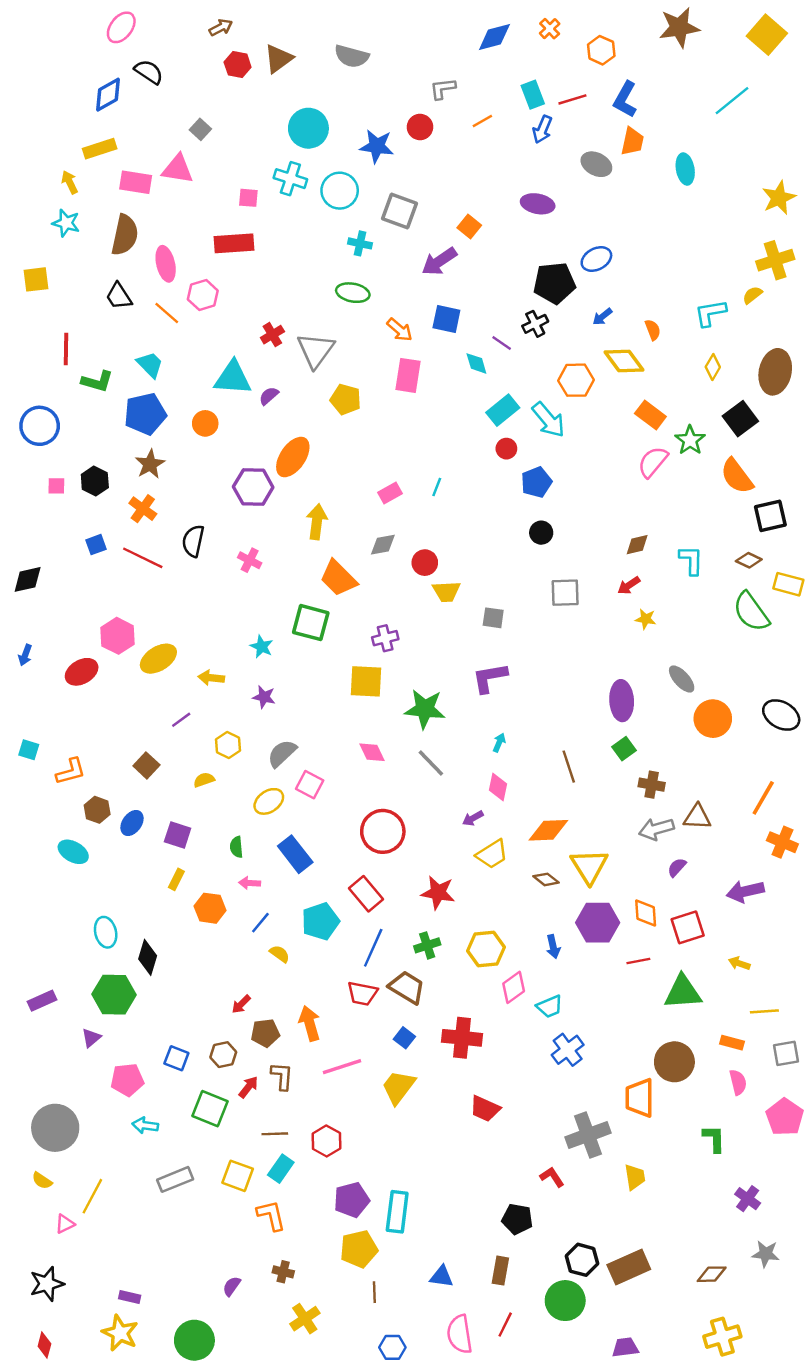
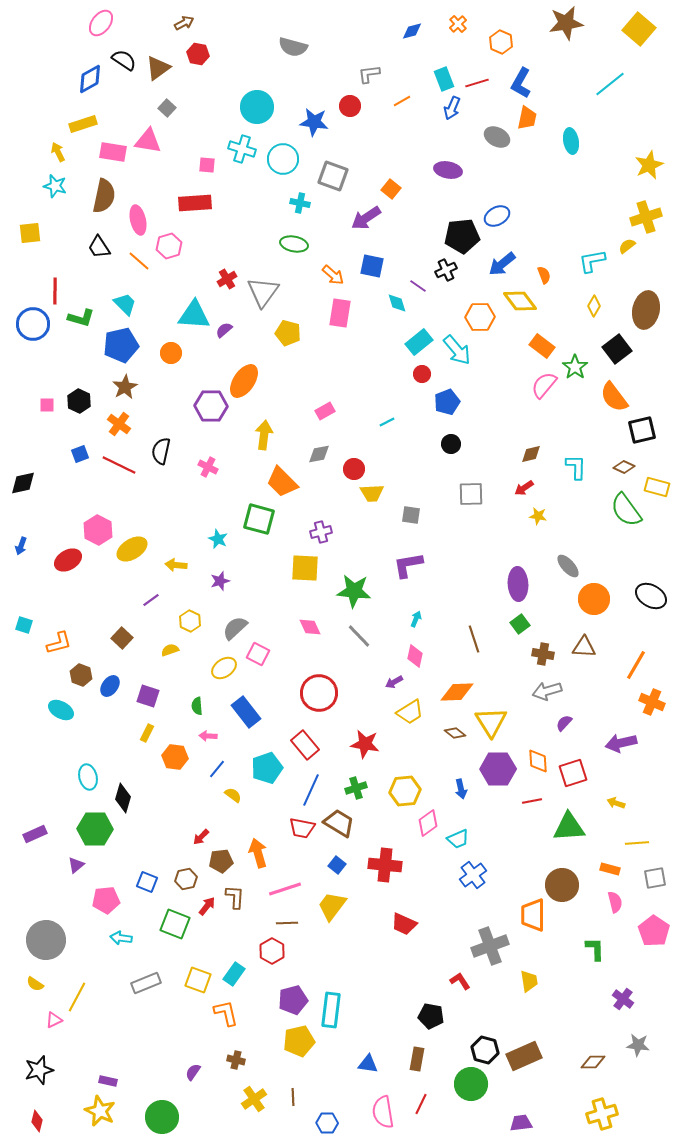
blue diamond: (494, 37) -> (412, 31), size x0.7
brown triangle: (278, 59) -> (158, 68), moved
blue arrow: (602, 317) -> (502, 264), size x1.6
blue circle: (40, 426) -> (33, 324), moved
cyan line: (437, 487) -> (387, 422), moved, turned 42
purple star: (264, 697) -> (220, 581), turned -30
brown triangle: (697, 817) -> (584, 647), moved
brown line: (275, 1134) -> (287, 923), moved
brown line: (374, 1292) -> (293, 1097), moved

